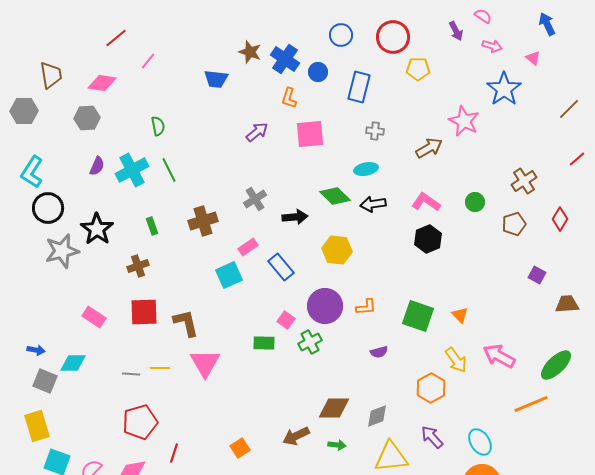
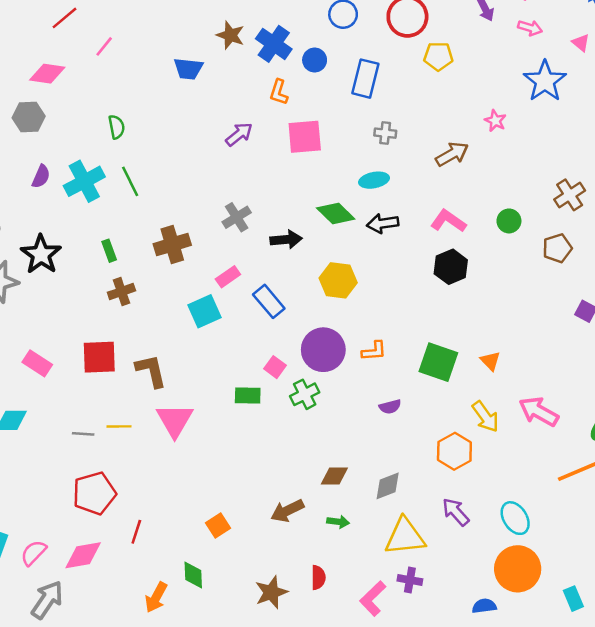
pink star: (464, 121) -> (495, 121), size x0.6
brown cross: (138, 266) -> (121, 292), moved
brown diamond: (334, 408) -> (334, 476), size x0.7

